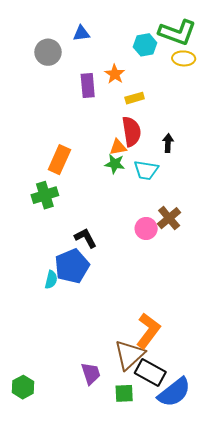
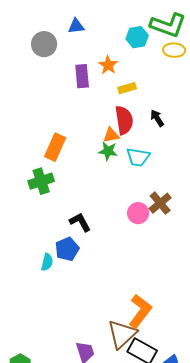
black arrow: (168, 143) -> (157, 118), moved, turned -36
blue pentagon: (72, 266) -> (67, 249), size x0.7

